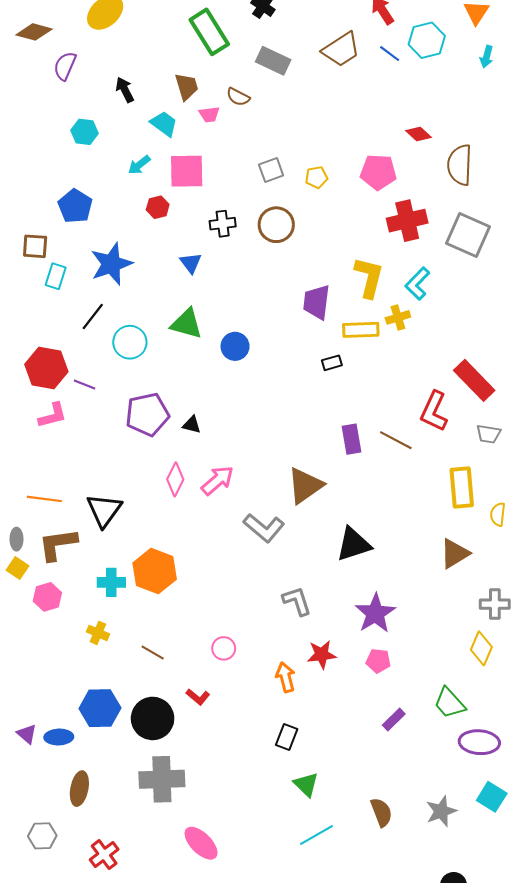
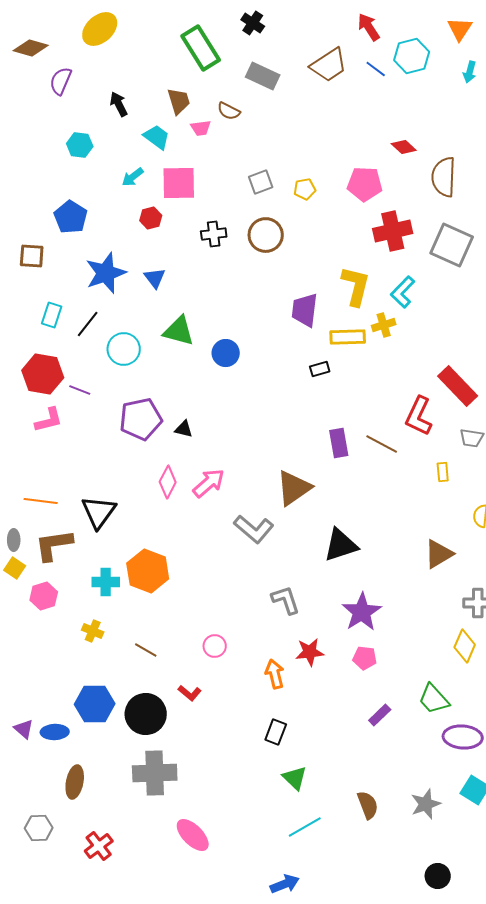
blue triangle: (191, 263) -> (155, 278), moved
cyan rectangle: (56, 276) -> (52, 315), moved
yellow rectangle: (462, 488) -> (443, 472), moved, size x0.5

